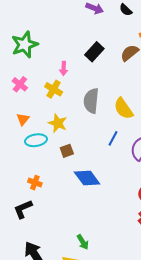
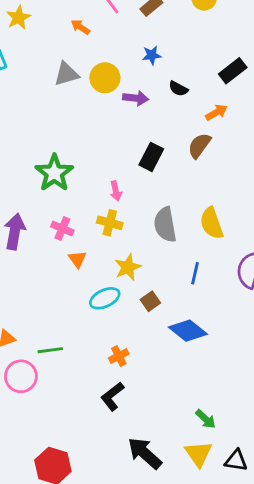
yellow semicircle: (123, 109) -> (212, 223), turned 30
orange triangle: (23, 119) -> (77, 259), moved
yellow star: (58, 123) -> (128, 267), turned -30
blue line: (113, 138) -> (195, 273), moved
orange cross: (35, 183) -> (119, 356), turned -32

